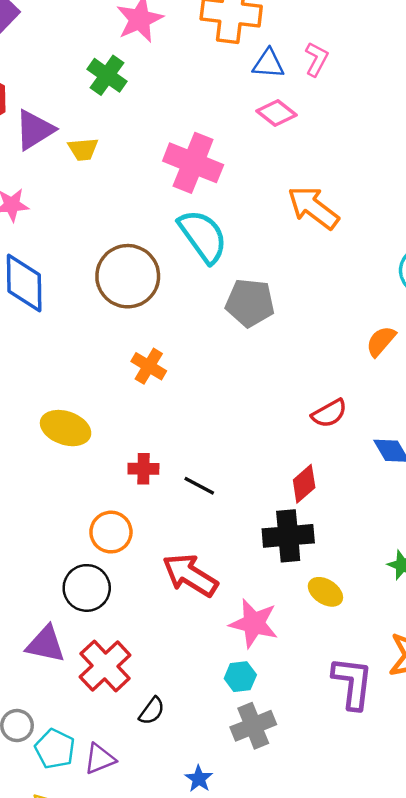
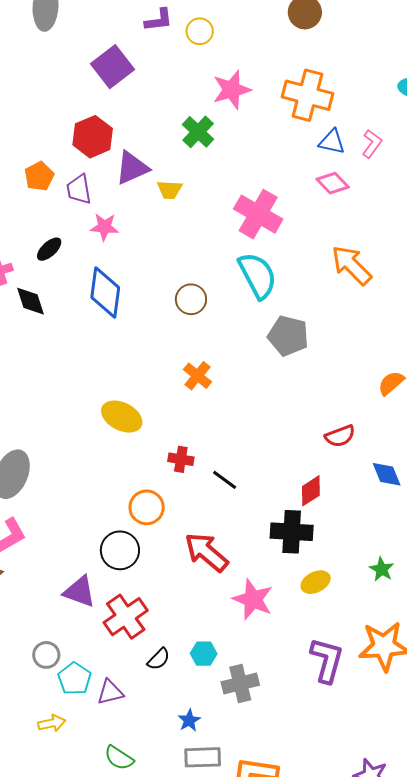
brown circle: (128, 276) -> (191, 299), size x0.6
yellow ellipse: (325, 592) -> (316, 582), turned -68
cyan hexagon: (240, 677) -> (204, 654), moved

